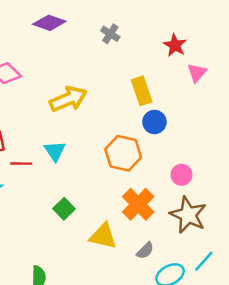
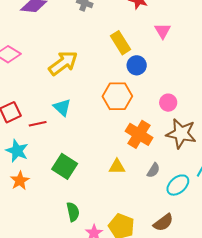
pink triangle: (197, 73) -> (163, 31), moved
green square: (64, 209) -> (65, 166), moved, size x1.4
yellow triangle: (103, 236) -> (117, 167), size x0.7

